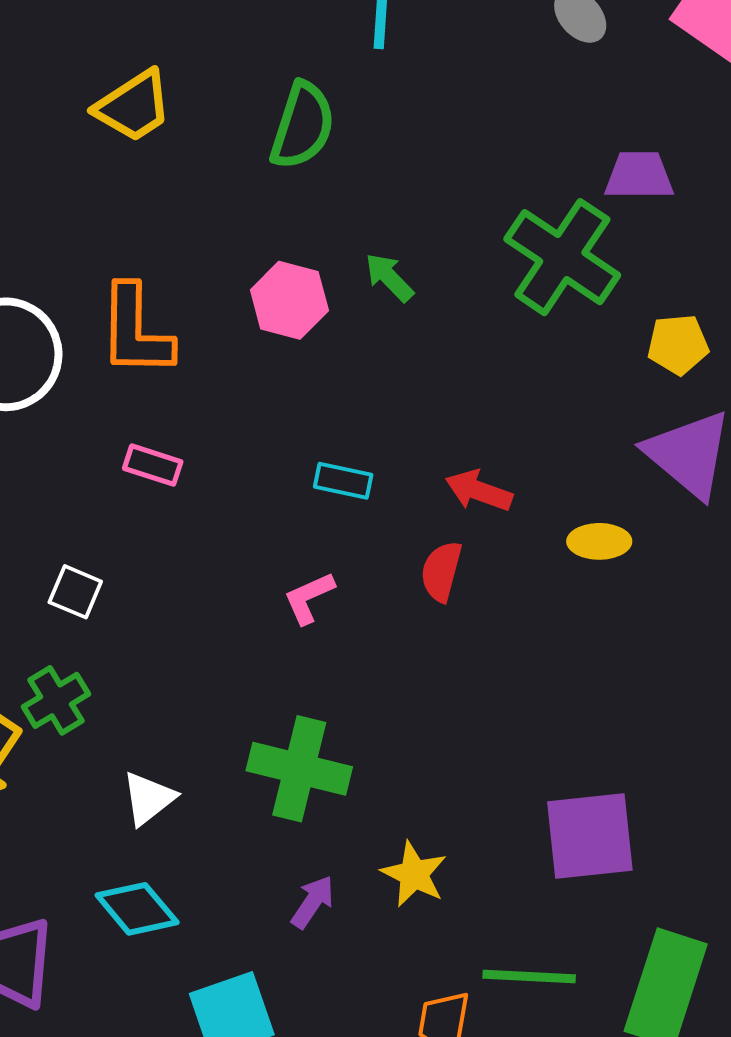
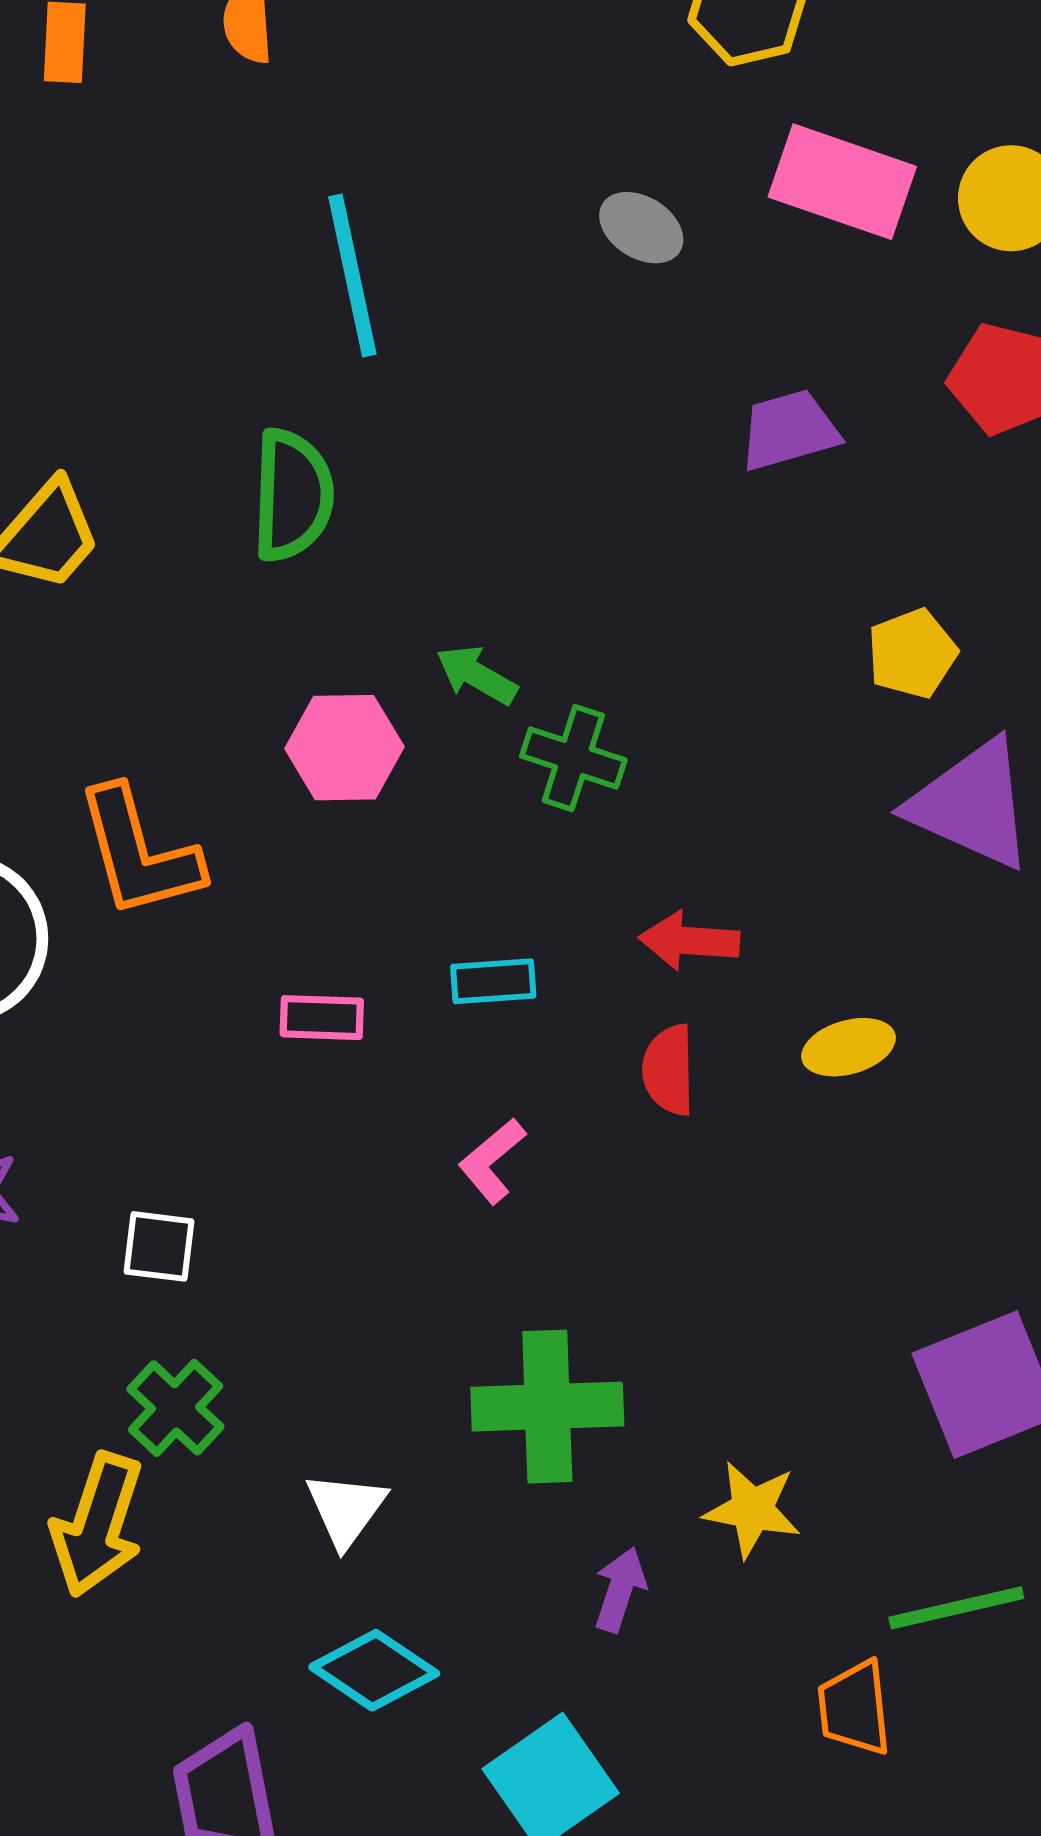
green cross: (562, 257) -> (573, 758), moved, size x0.6
pink rectangle: (153, 465) -> (322, 1018), moved
yellow ellipse: (599, 541) -> (849, 1047), moved

